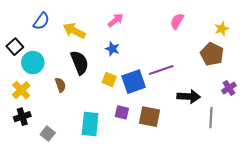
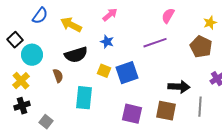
black semicircle: (80, 63) -> (76, 55), turned 95
purple line: (161, 70) -> (155, 43), moved
purple square: (122, 112) -> (132, 114), moved, size x1.5
brown square: (149, 117) -> (166, 111), moved
cyan rectangle: (90, 124) -> (84, 98), moved

